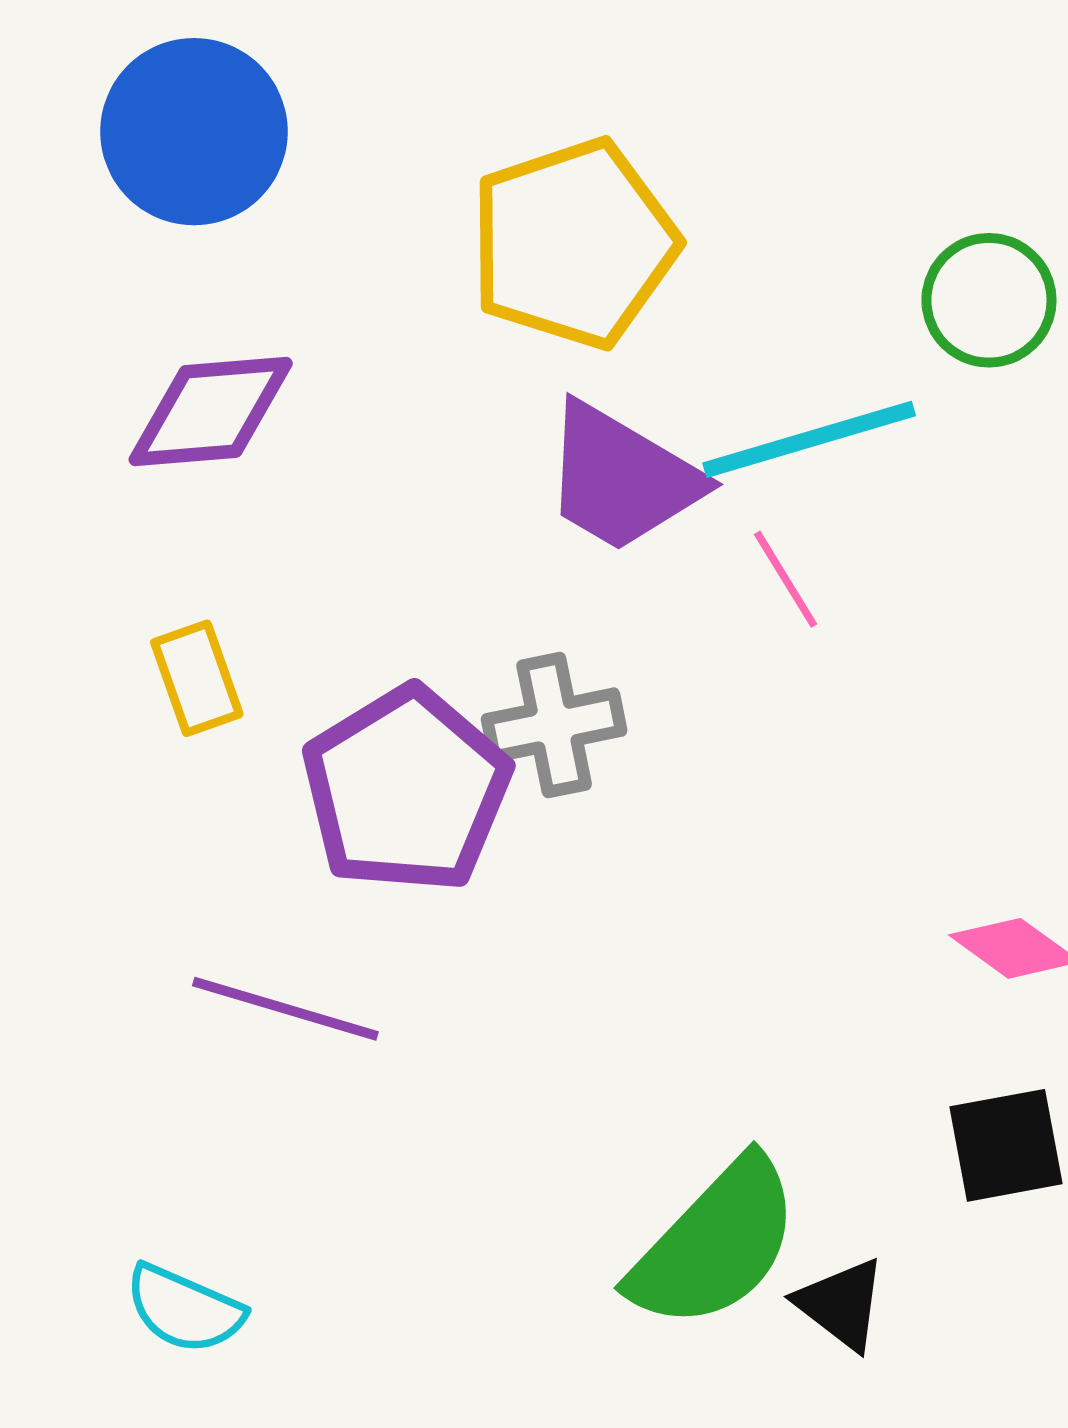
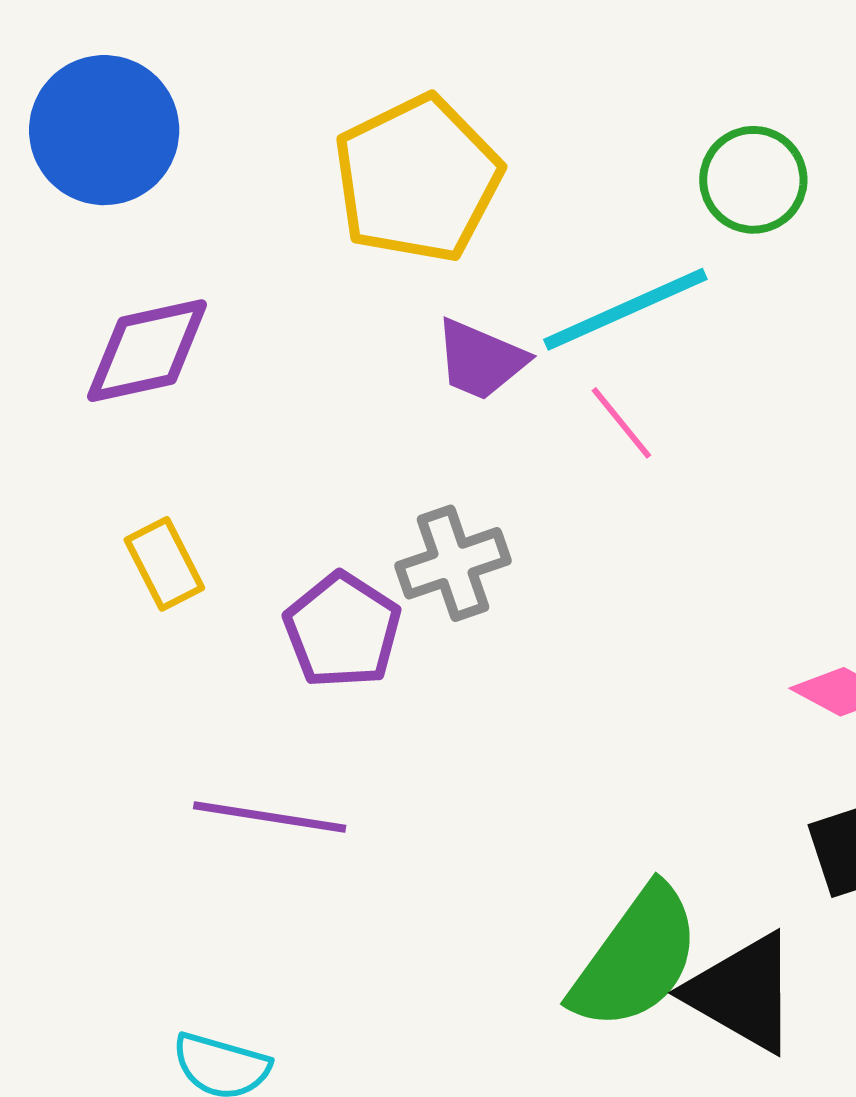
purple trapezoid: (622, 478) -> (481, 360), size x0.7
purple pentagon: (406, 790) -> (343, 630), size x0.7
black triangle: (841, 1304) -> (742, 993), size x1.6

